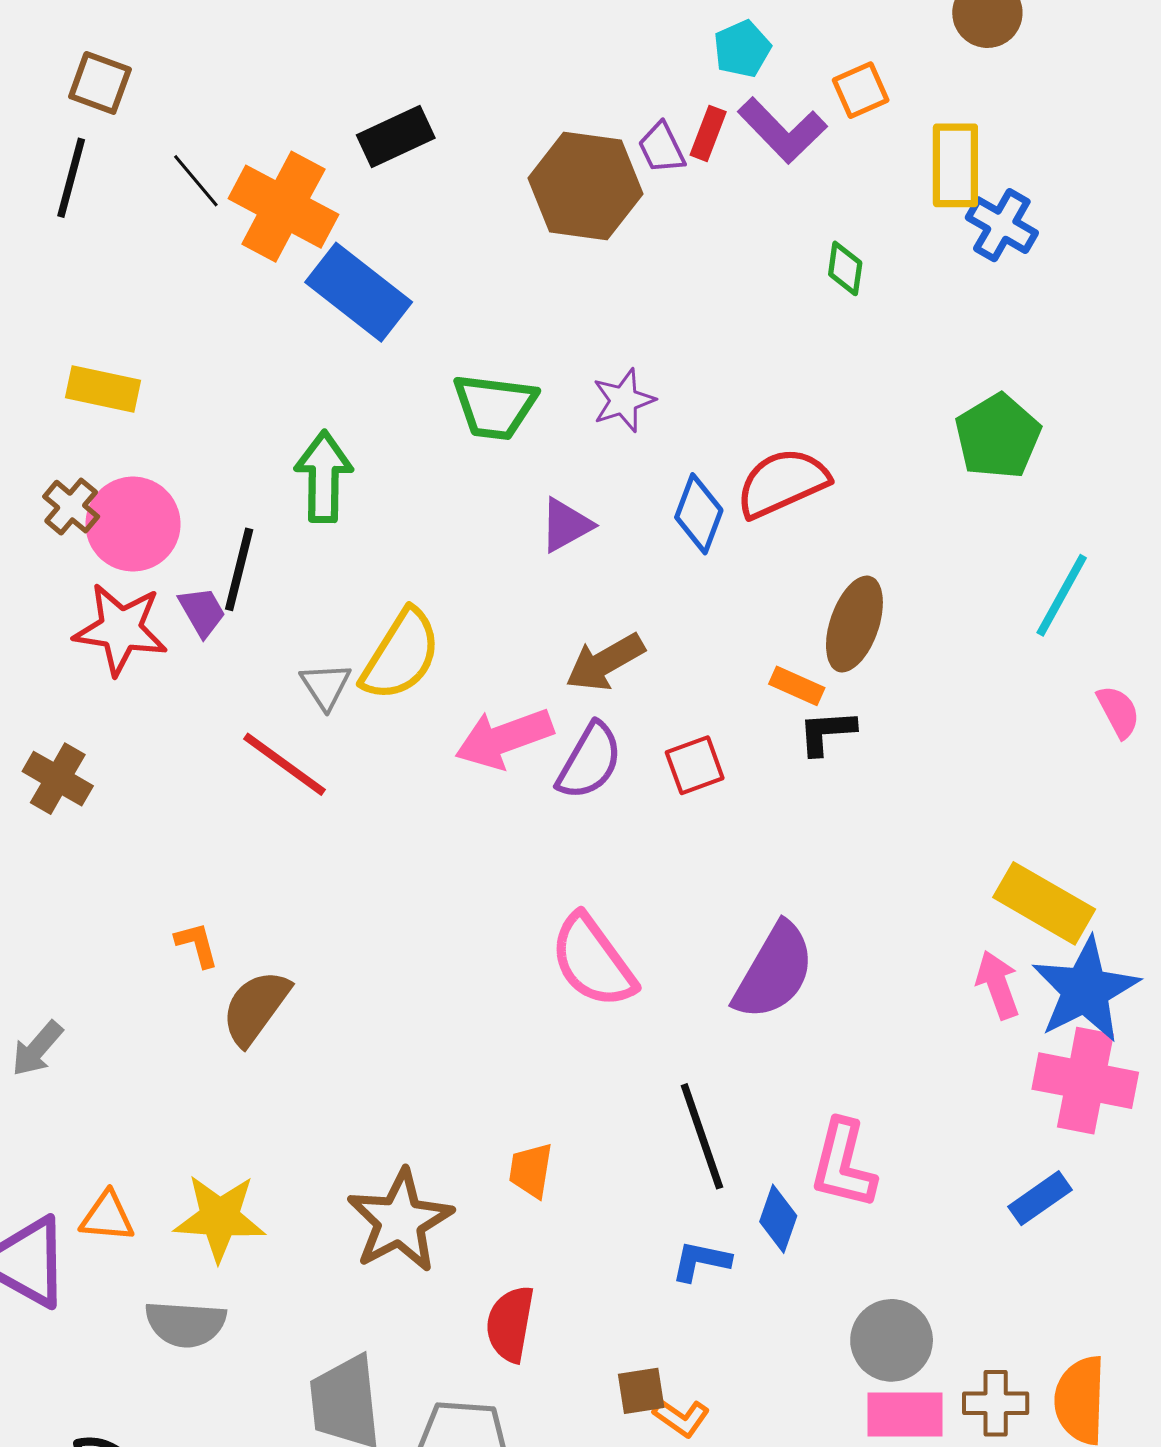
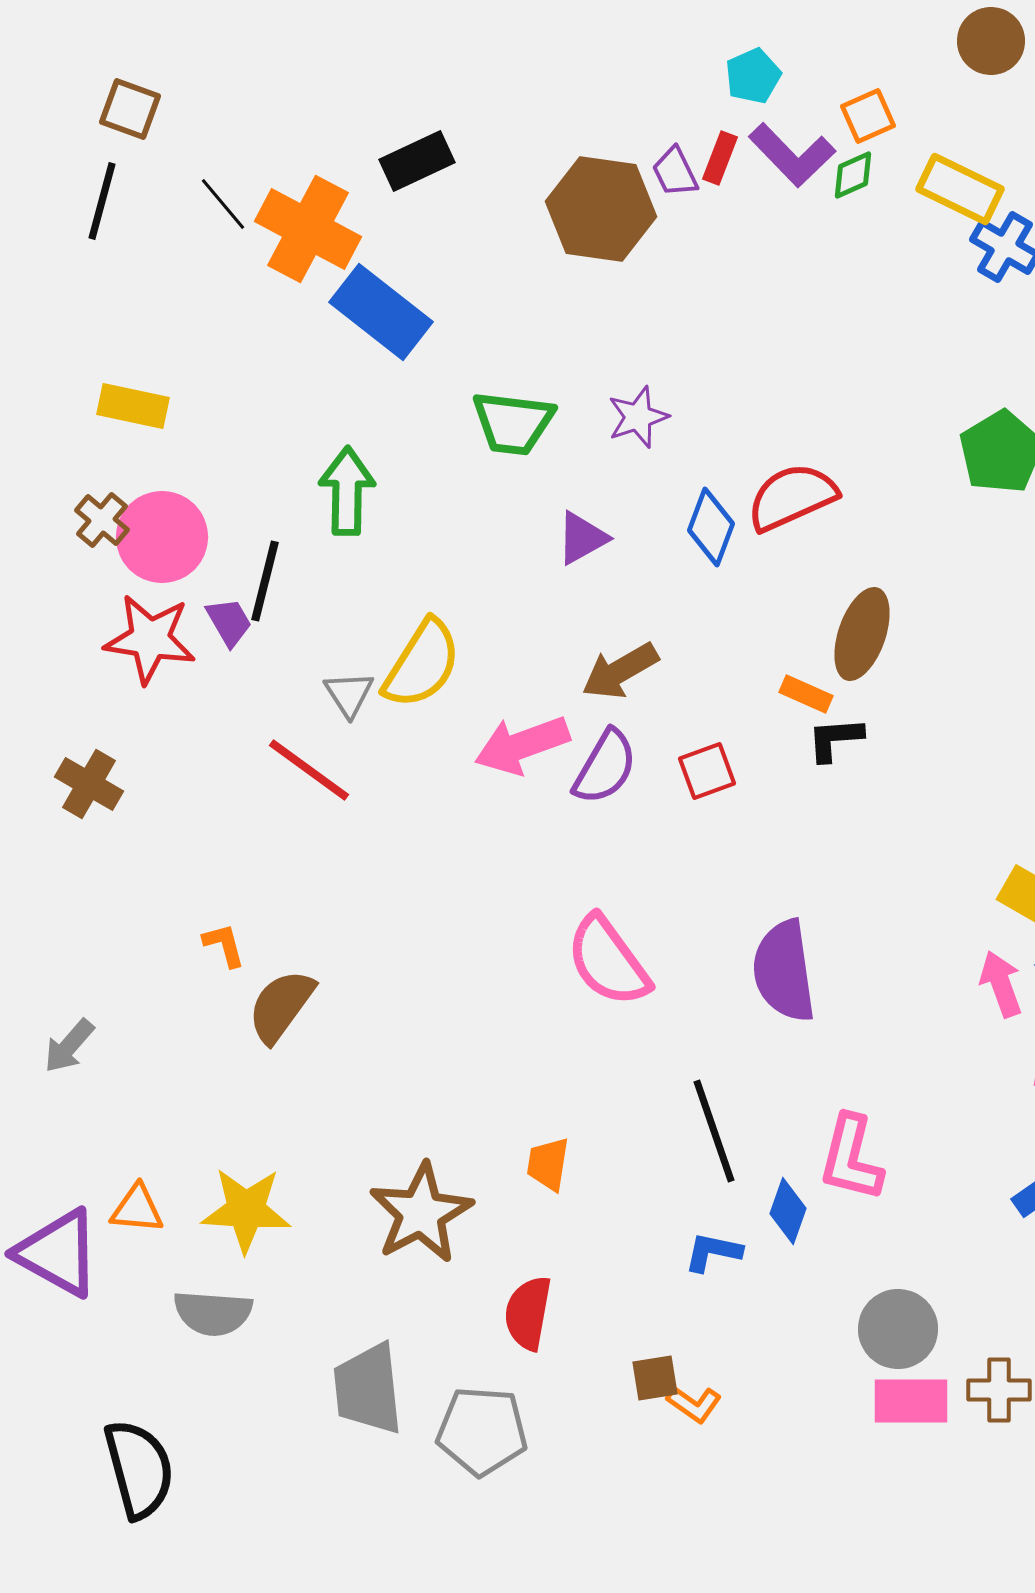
yellow rectangle: (955, 165) -> (960, 189), turned -64
green diamond: (845, 268) -> (853, 175), moved, turned 58
purple semicircle: (774, 971) -> (784, 971), turned 142

